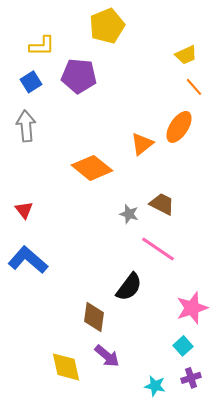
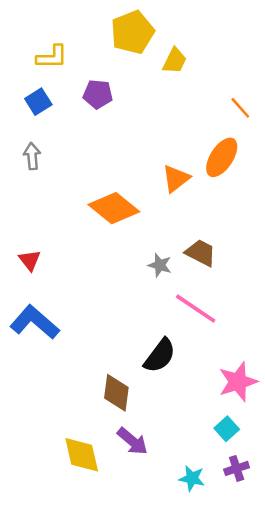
yellow trapezoid: (186, 55) -> (175, 61), moved, turned -40
purple pentagon: (79, 76) -> (98, 94), size x0.7
gray arrow: (26, 126) -> (32, 156), size x0.7

